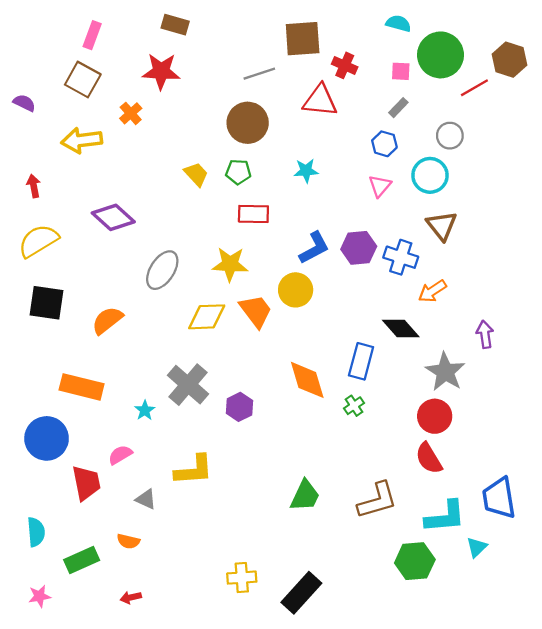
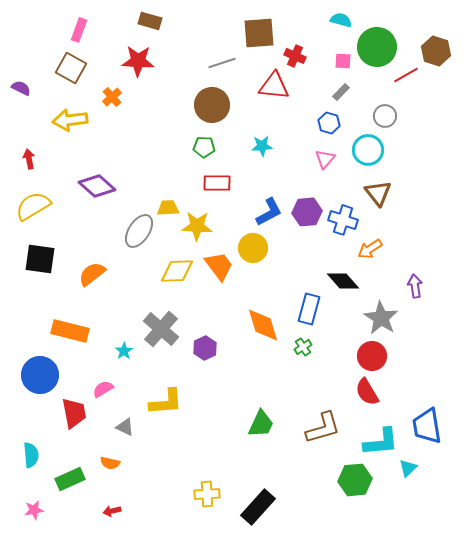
yellow trapezoid: (196, 174) -> (168, 208), moved, turned -50

